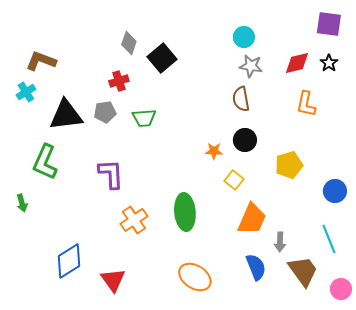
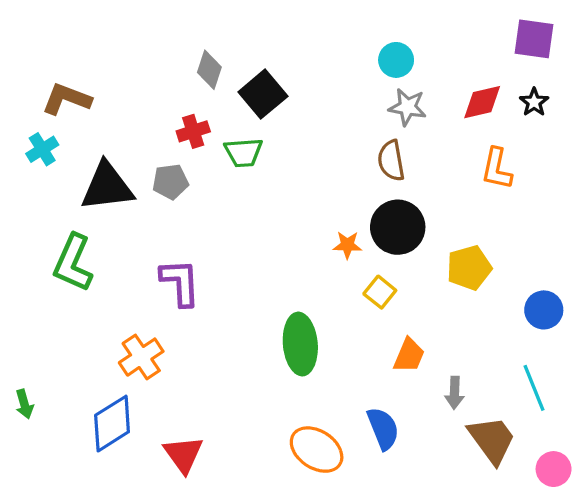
green trapezoid: (144, 118) -> (243, 152), moved
black circle: (245, 140) -> (398, 227), size x1.4
green arrow: (22, 203) -> (24, 404), moved
orange trapezoid: (252, 219) -> (409, 355), size x0.7
orange cross: (134, 220) -> (141, 357), moved
blue semicircle: (256, 267) -> (383, 428), moved

